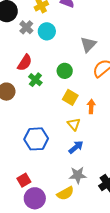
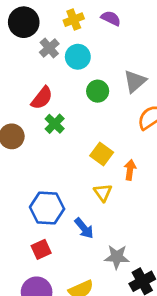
green circle: (65, 71) -> (98, 91), moved
blue arrow: (76, 147) -> (84, 228), moved, turned 84
gray star: (78, 175) -> (117, 257), moved
red square: (24, 180) -> (41, 249), moved

